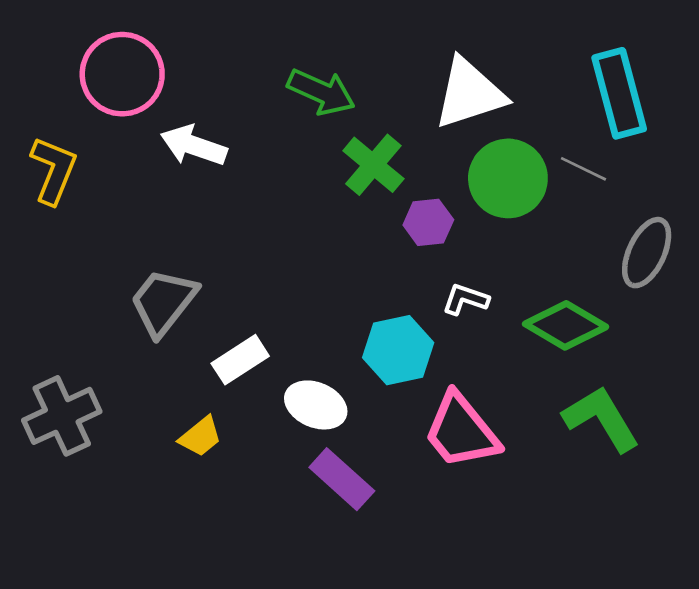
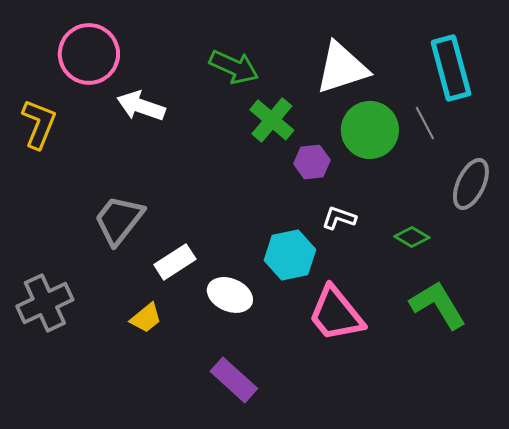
gray line: (583, 169) -> (425, 123), turned 36
green diamond: (566, 325) -> (412, 237), size x0.6
purple rectangle: (342, 479) -> (234, 380), moved

